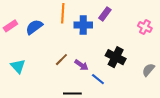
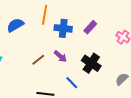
purple rectangle: (105, 14) -> (90, 27), moved
purple arrow: (81, 65) -> (60, 56), moved

